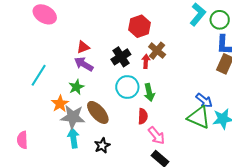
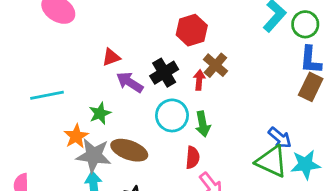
purple arrow: (84, 64) -> (130, 82), moved
cyan line: (39, 75) -> (47, 95), turned 45
brown ellipse: (98, 112) -> (129, 150), turned -30

